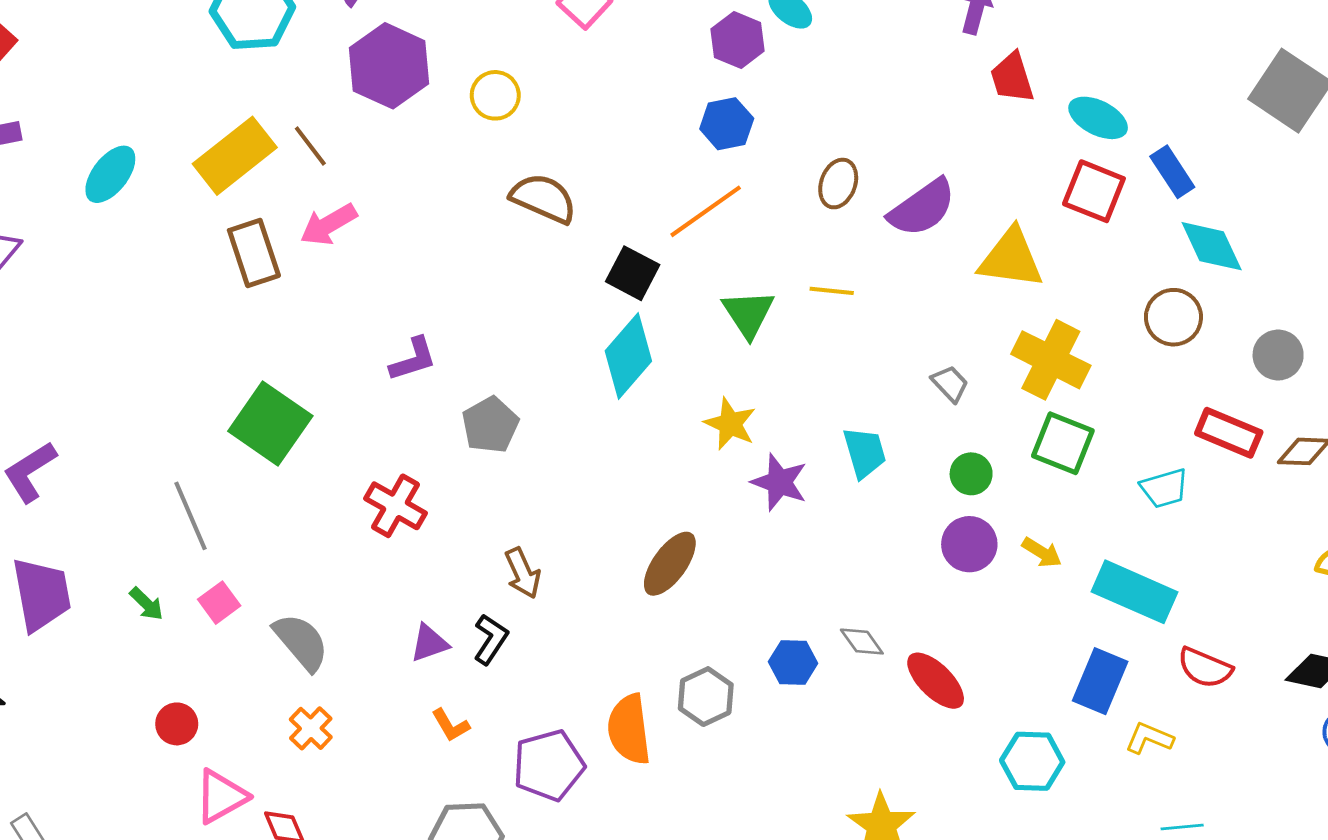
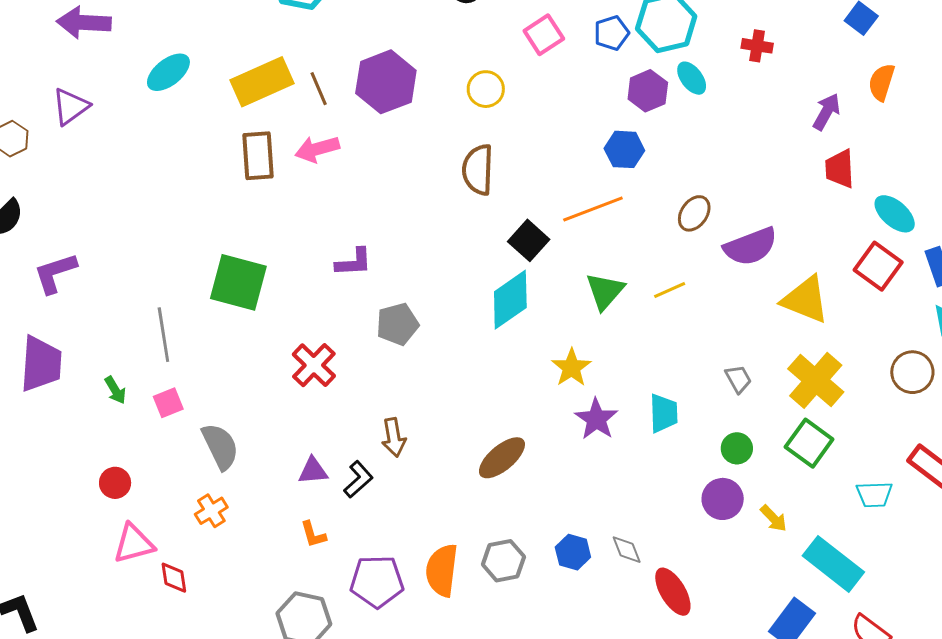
purple hexagon: (389, 66) -> (386, 82), moved
yellow circle: (495, 95) -> (486, 89), moved
brown semicircle: (544, 198) -> (478, 170), turned -126
yellow line: (832, 291) -> (670, 290), turned -44
green square: (270, 423) -> (238, 282), turned -34

